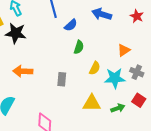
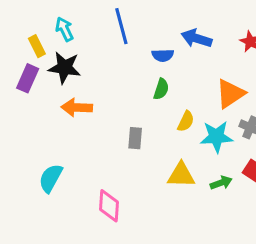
blue semicircle: (71, 25) -> (163, 55), moved, turned 40
orange triangle: (124, 50) -> (230, 94), size x1.5
orange arrow: (23, 71) -> (77, 107), moved

